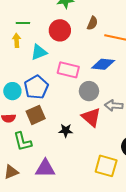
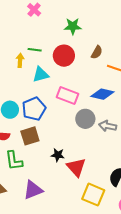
green line: (23, 23) -> (35, 50), moved
gray arrow: (114, 105) -> (108, 126), moved
red triangle: (91, 117) -> (76, 167), moved
purple triangle: (45, 169) -> (33, 190), turned -30

